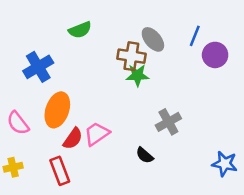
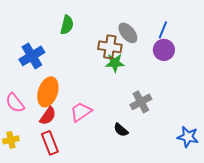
green semicircle: (80, 30) -> (67, 25), turned -54
purple circle: (215, 55) -> (164, 50), moved
red semicircle: (73, 139) -> (48, 116), moved

